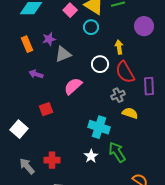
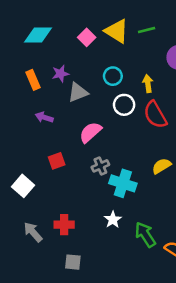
cyan circle: (91, 27) -> (113, 76), moved
gray cross: (118, 95) -> (100, 166), moved
yellow semicircle: (130, 113) -> (162, 166), turned -49
green arrow: (117, 152) -> (145, 235), moved

